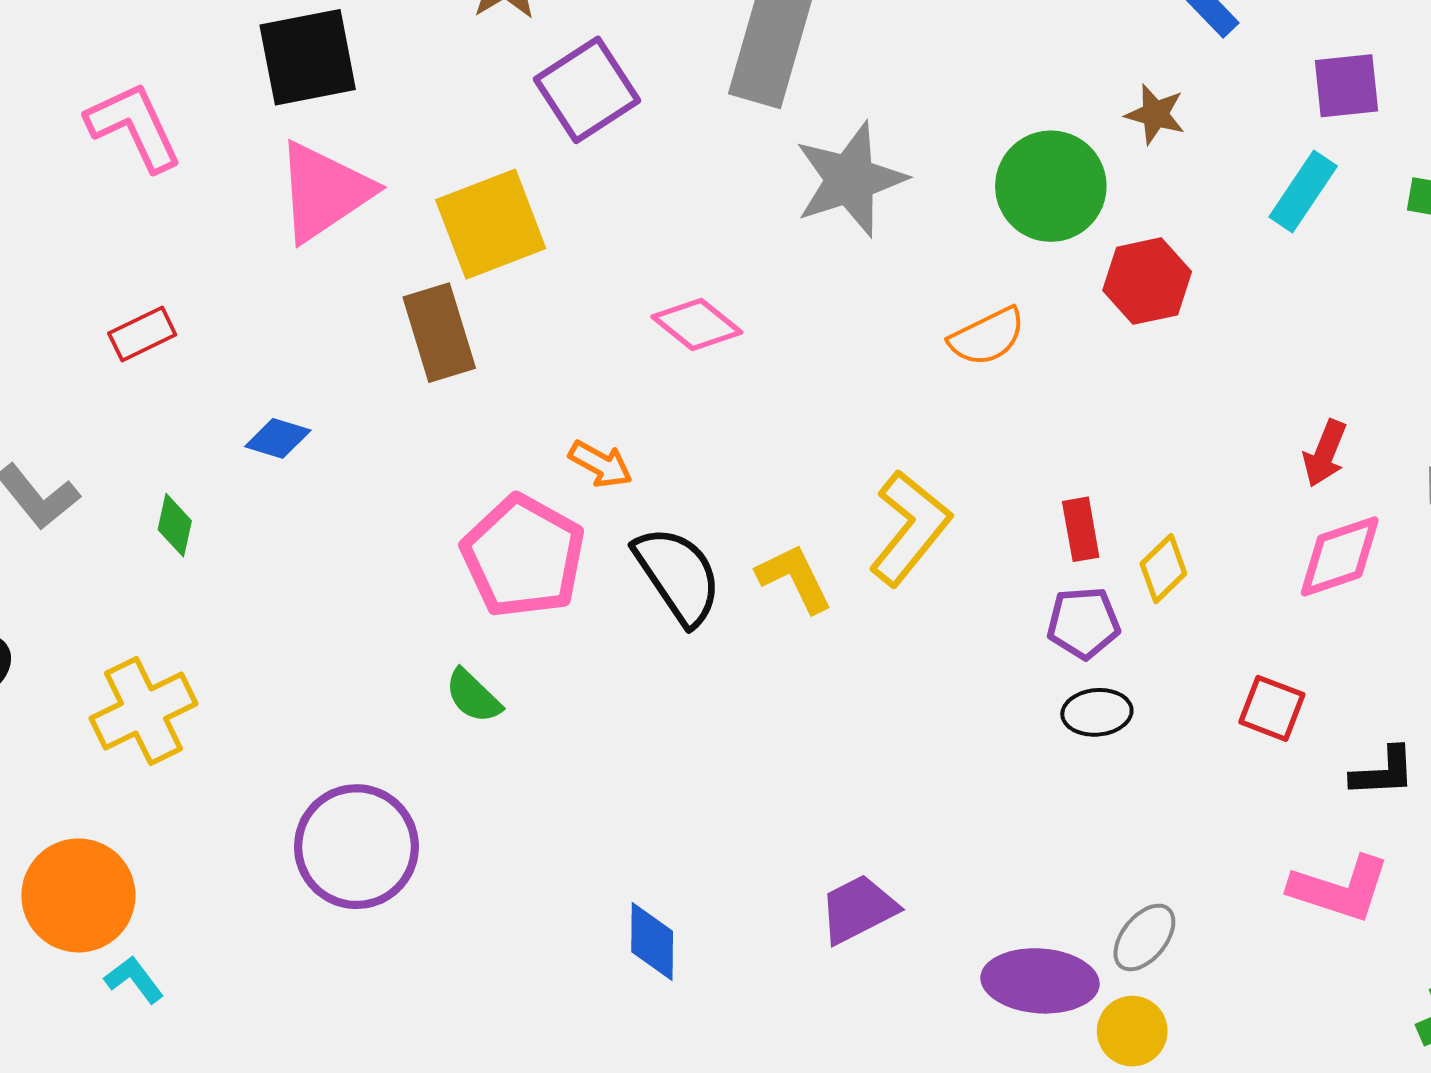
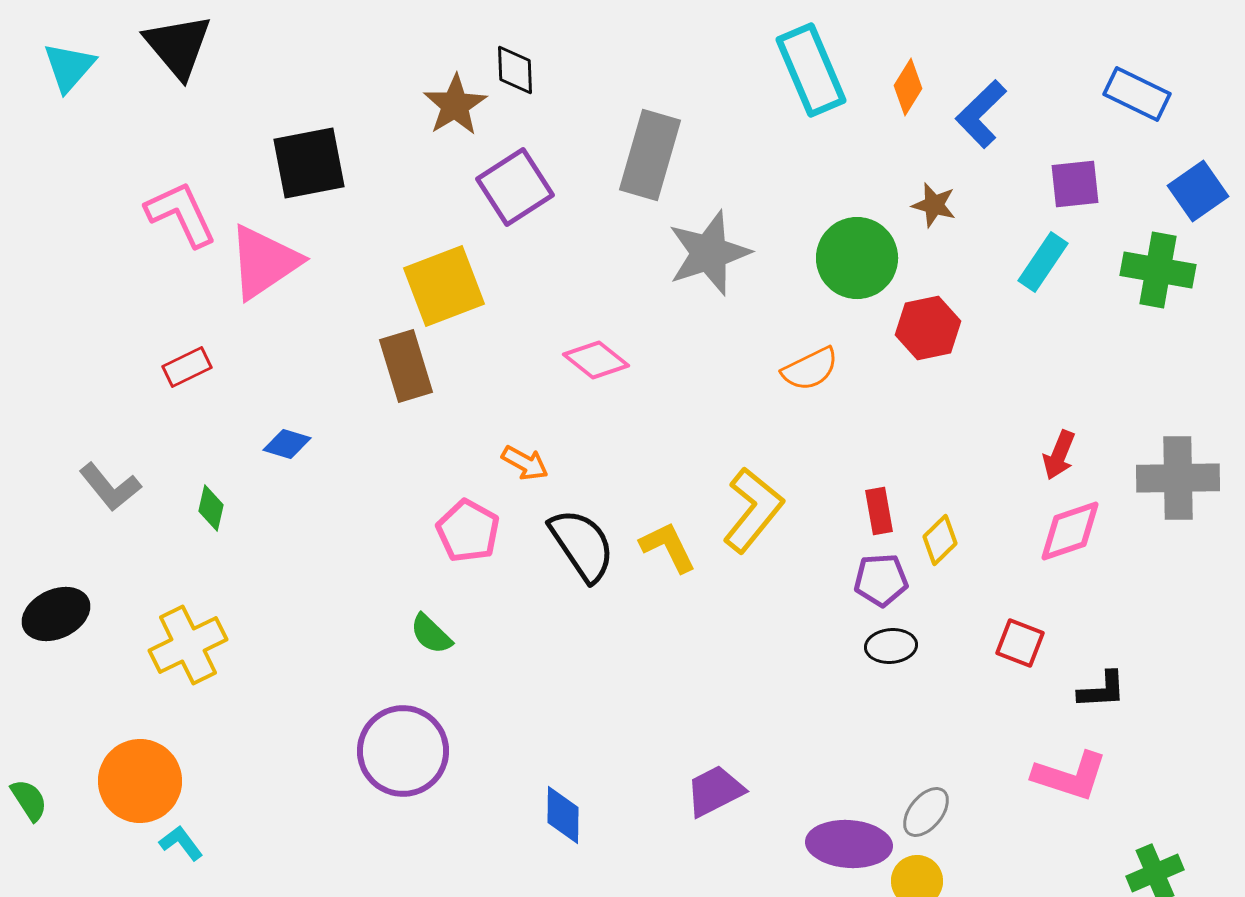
pink triangle: (324, 192) -> (264, 262), moved
pink pentagon: (523, 556) -> (468, 531), size x0.7
purple circle: (356, 847) -> (403, 751), moved

